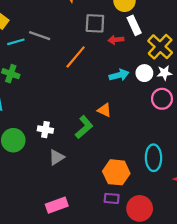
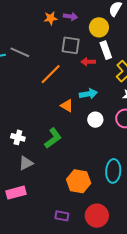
white circle: (144, 73) -> (95, 120), moved
orange triangle: (104, 110) -> (67, 106), moved
purple rectangle: (112, 198) -> (62, 216), moved
pink rectangle: (57, 205) -> (16, 193), moved

